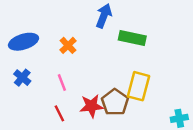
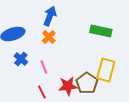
blue arrow: (104, 16) -> (50, 16), moved
blue cross: (22, 78) -> (21, 59), moved

